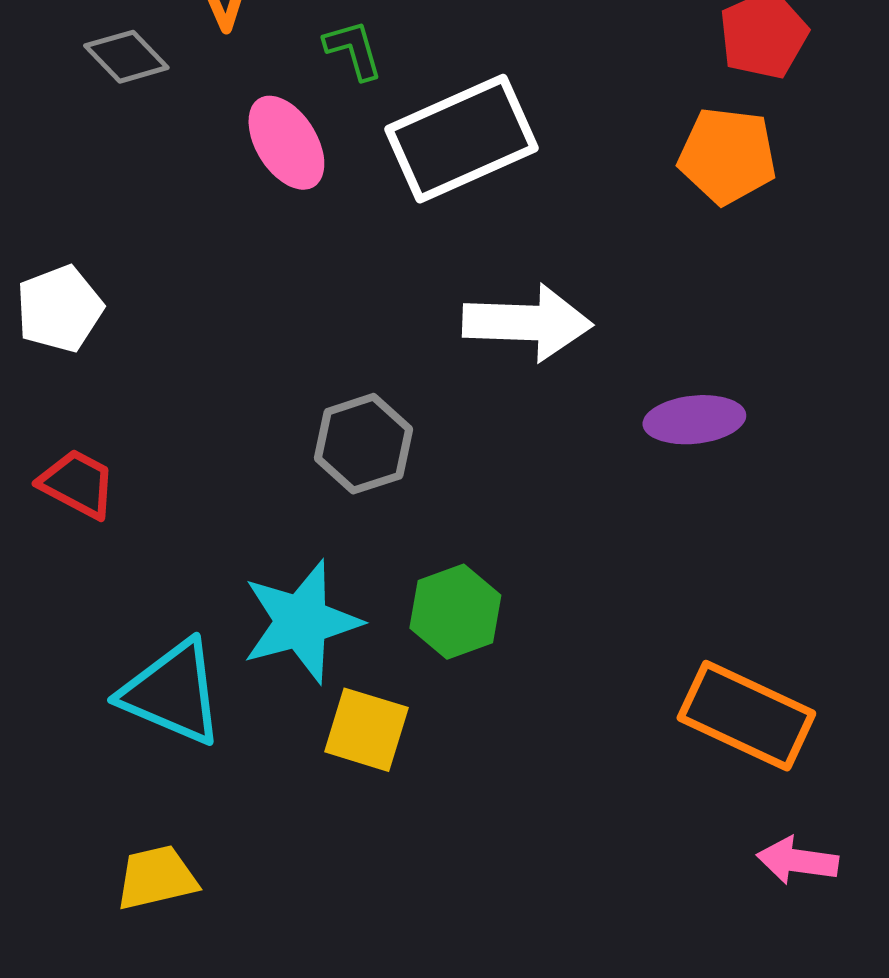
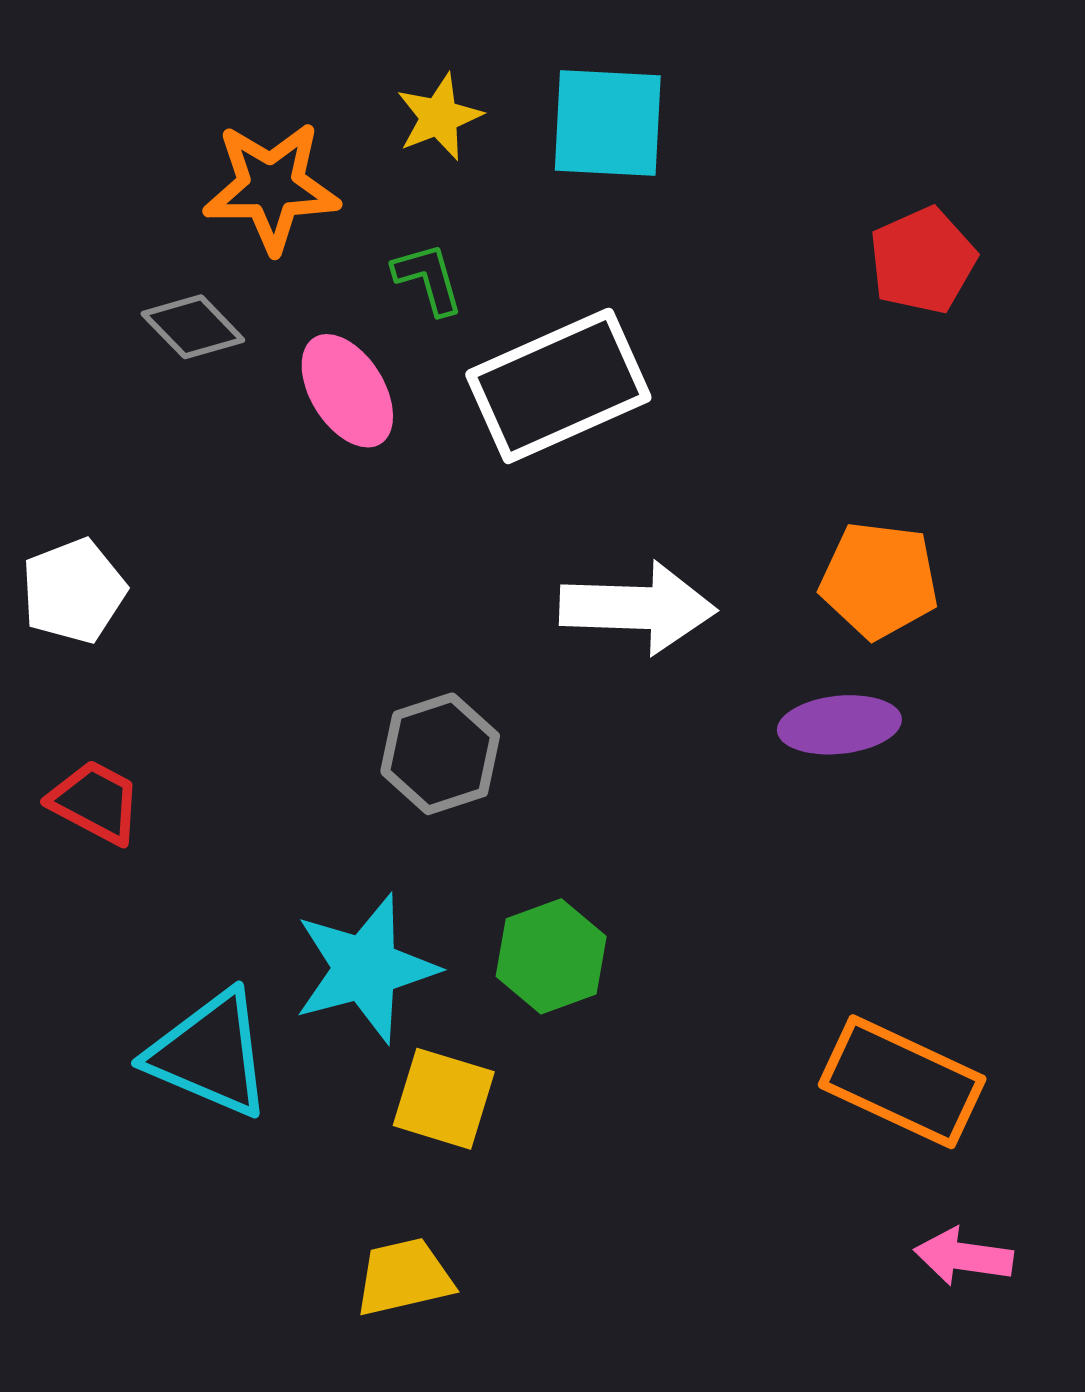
gray diamond: (126, 57) -> (193, 327), moved
orange pentagon: (727, 156) -> (879, 580), moved
yellow trapezoid: (156, 878) -> (404, 1277), moved

